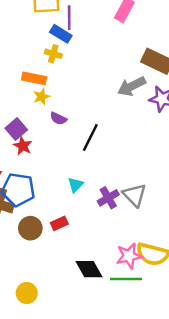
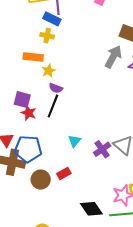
gray arrow: (132, 86) -> (113, 57), turned 150
yellow star: (41, 97) -> (49, 71), moved
purple square: (16, 129) -> (22, 100), turned -30
black line: (90, 138) -> (53, 106), moved

